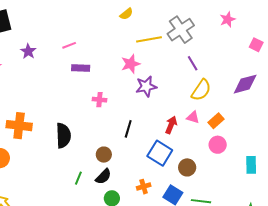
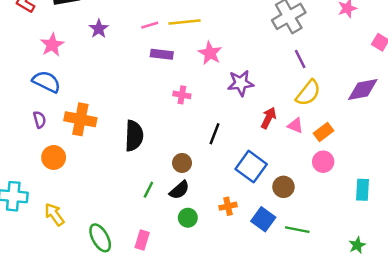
yellow line: (149, 39) -> (184, 22), moved
pink star: (131, 64) -> (210, 53), moved, turned -30
red arrow: (171, 125) -> (269, 118), moved

